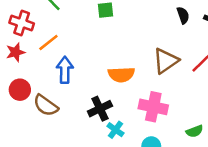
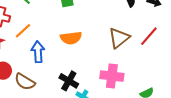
orange semicircle: (121, 75) -> (71, 38), moved
black cross: (100, 109) -> (69, 81), turned -30

